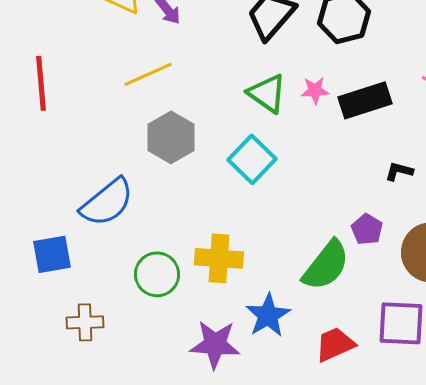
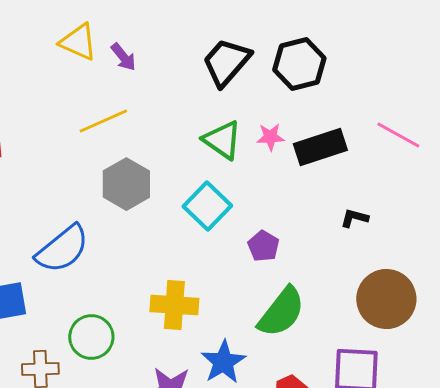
purple pentagon: (367, 229) -> (263, 246), moved
green circle: (157, 274) -> (91, 337), moved

